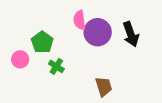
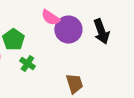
pink semicircle: (79, 20) -> (50, 18), turned -48

